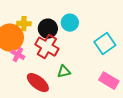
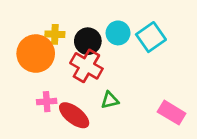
cyan square: (105, 44) -> (151, 37), moved
pink cross: (18, 55) -> (47, 102), moved, turned -32

